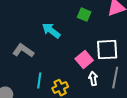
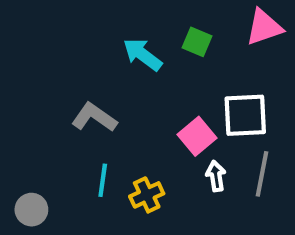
cyan arrow: (51, 31) -> (143, 55), moved
gray L-shape: (23, 51) -> (94, 117), moved

